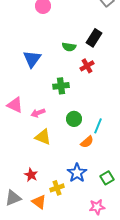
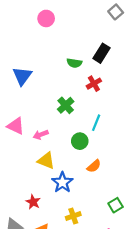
blue triangle: (32, 59) -> (22, 76), moved
green cross: (61, 86) -> (66, 105), turned -35
cyan line: (98, 126) -> (96, 123), moved
blue star: (77, 173) -> (62, 182), moved
yellow cross: (57, 188) -> (73, 216), moved

